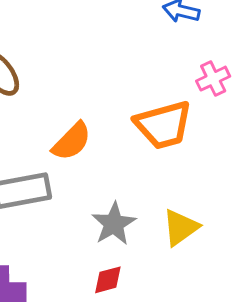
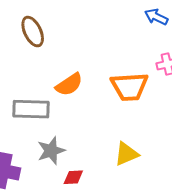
gray star: (114, 224) -> (51, 151), moved

